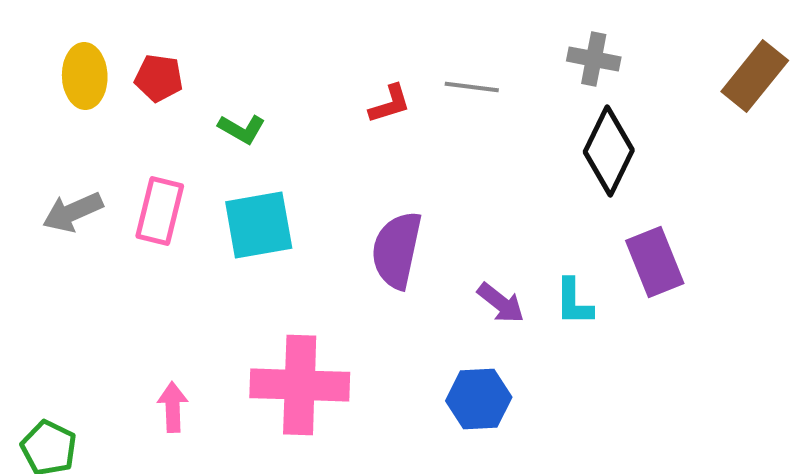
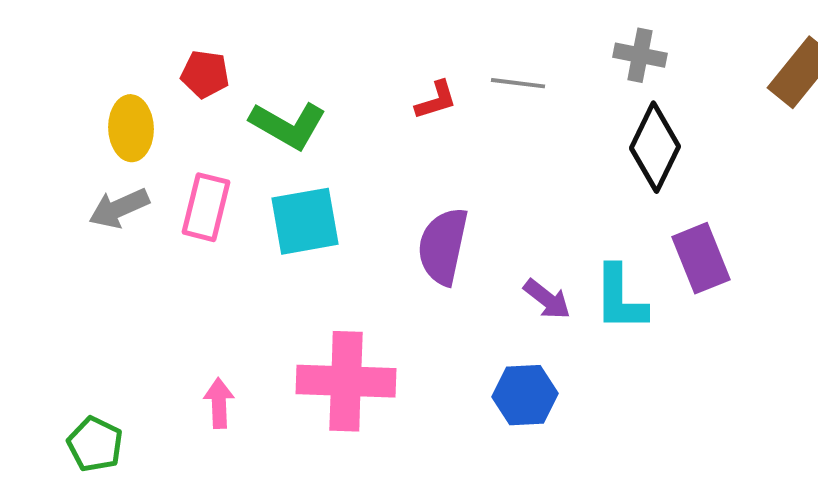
yellow ellipse: (85, 76) -> (131, 128), moved
green L-shape: (242, 129) -> (288, 125), size x1.6
cyan L-shape: (574, 302) -> (620, 298), size x1.4

